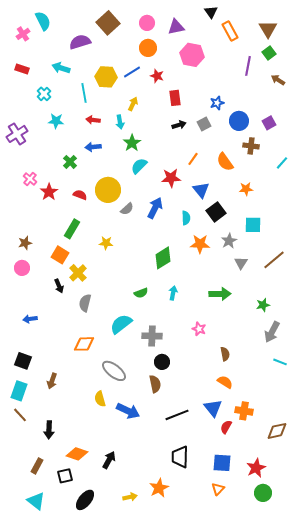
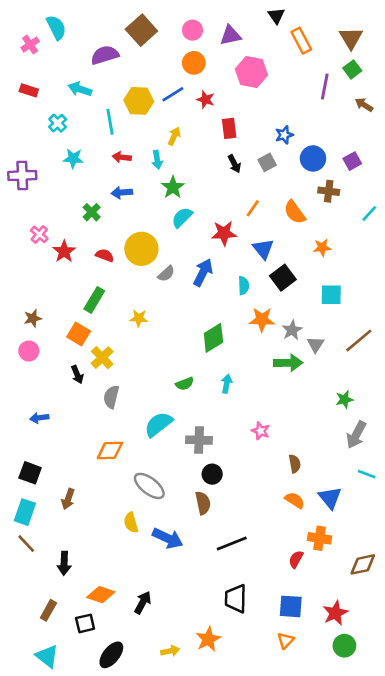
black arrow: (179, 125) -> (234, 164), turned 80
purple cross: (17, 134) -> (22, 176), turned 30
gray star: (229, 241) -> (292, 330), moved
green arrow: (220, 294) -> (288, 363), moved
blue triangle: (213, 408) -> (330, 498), moved

